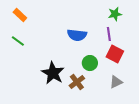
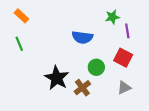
green star: (115, 14) -> (112, 17), moved
purple line: (109, 34) -> (127, 31), moved
green line: (18, 41) -> (19, 44), turned 32

